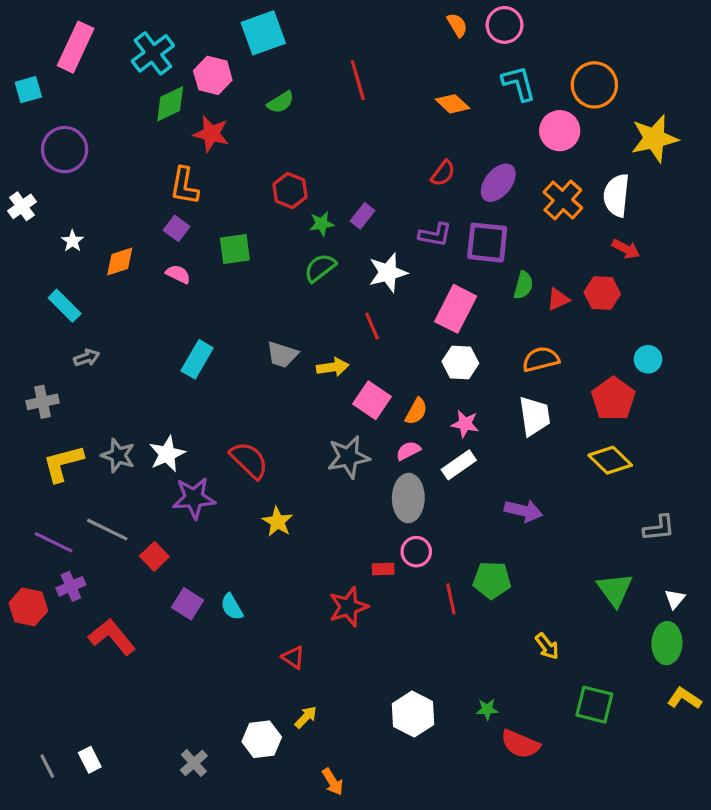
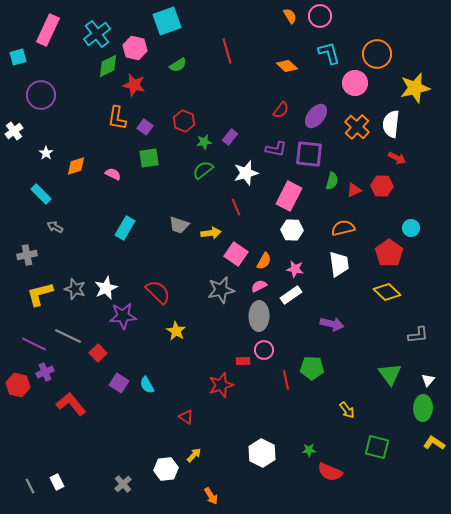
purple square: (177, 228) -> (145, 127), moved
gray arrow: (87, 358) -> (55, 227), turned -133

